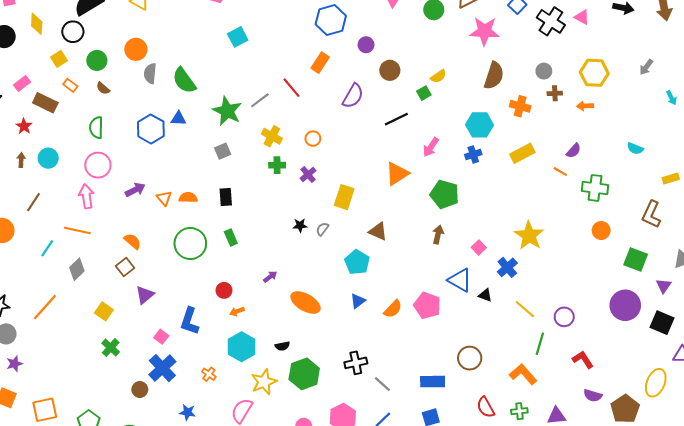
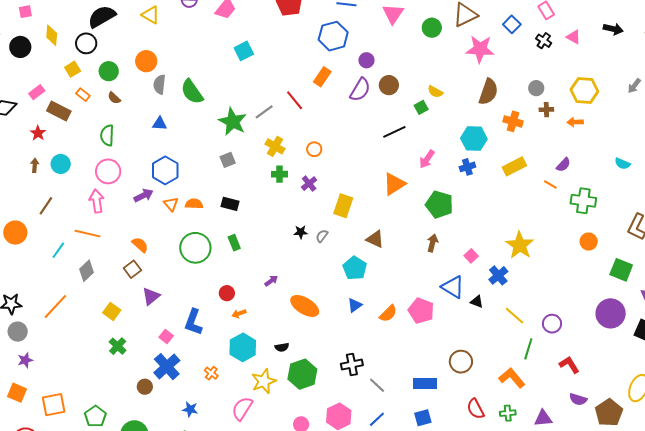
black cross: (551, 21) -> (544, 41), size x0.6
yellow semicircle: (438, 76) -> (435, 92), turned 63
purple semicircle: (353, 96) -> (360, 90), moved
blue triangle: (178, 119) -> (160, 124), moved
blue hexagon: (151, 129) -> (165, 170), moved
black rectangle: (226, 197) -> (230, 204), turned -72

